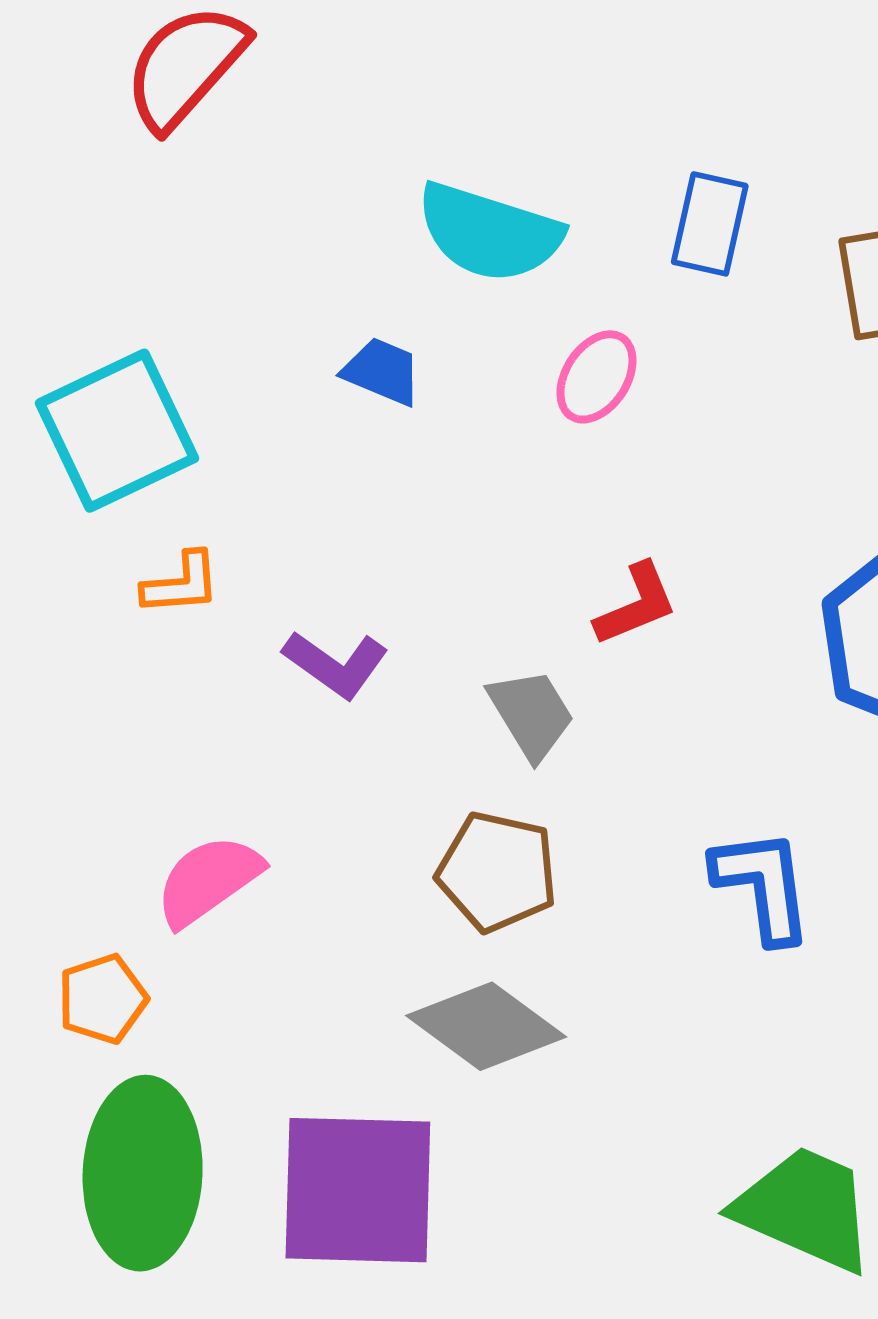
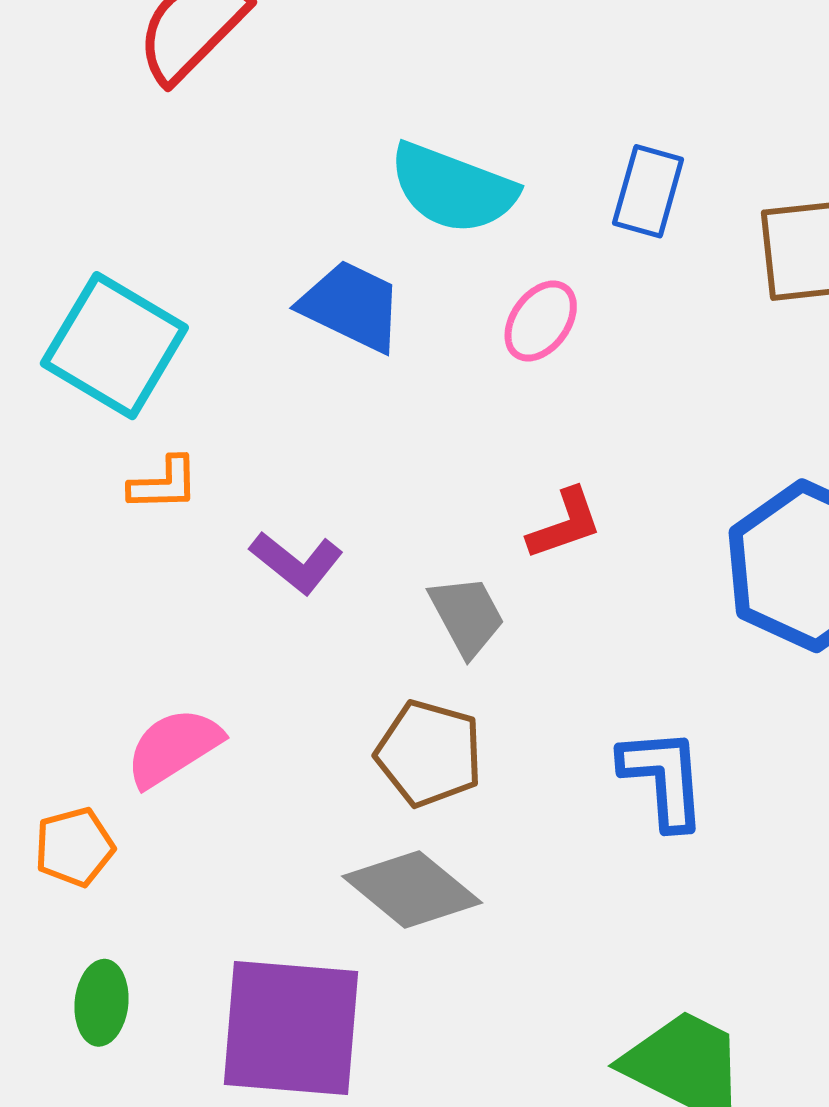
blue trapezoid: (382, 371) -> (351, 306), size x1.5
cyan square: (117, 431) -> (114, 346), turned -37
green ellipse: (143, 1173) -> (102, 1003), size x0.5

